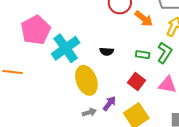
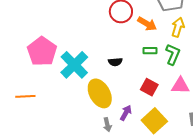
green rectangle: (143, 55) -> (150, 51), moved
gray arrow: (89, 112) -> (107, 125), turned 104

